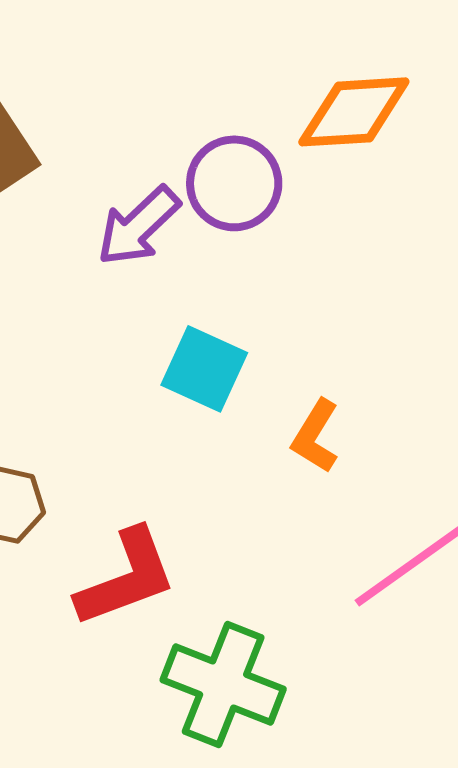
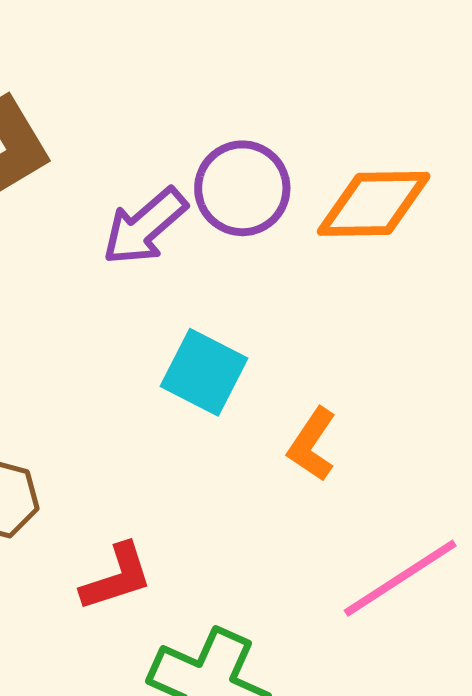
orange diamond: (354, 112) -> (374, 204), moved
red L-shape: (126, 578) -> (117, 577), size x0.7

